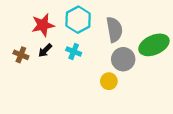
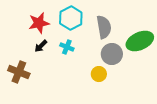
brown cross: (21, 55) -> (19, 72), moved, size x1.5

